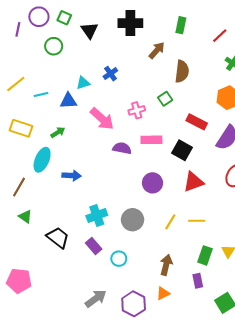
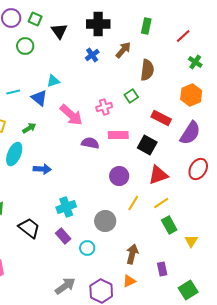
blue cross: (110, 74) -> (92, 55), moved
blue triangle: (68, 101) -> (39, 98), turned 42
gray circle: (133, 220) -> (105, 221), moved
yellow line: (197, 221) -> (161, 203), moved, turned -35
yellow line: (170, 222) -> (133, 203), moved
green rectangle: (205, 255) -> (169, 225), moved, turned -48

